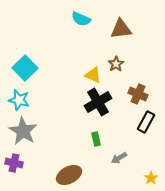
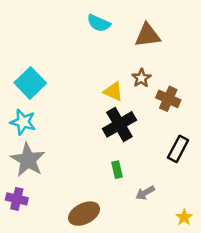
brown cross: (138, 94) -> (168, 99), moved

